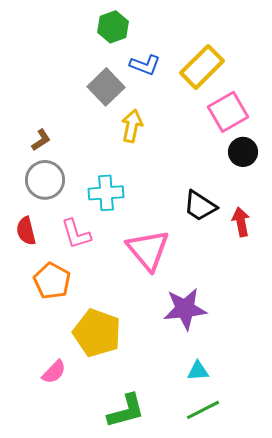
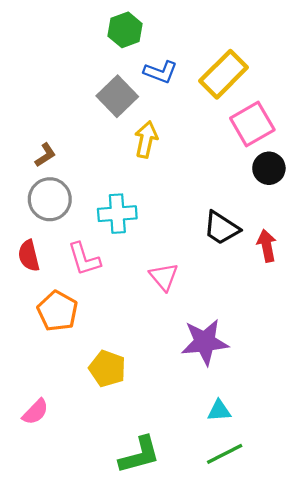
pink triangle: (148, 250) -> (164, 277), size x0.6
yellow pentagon: (97, 333) -> (107, 369), size x0.7
pink semicircle: (54, 372) -> (35, 412), moved

